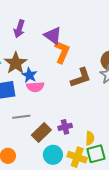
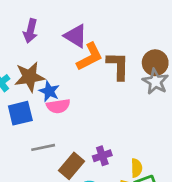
orange L-shape: (62, 52) -> (90, 57), turned 45
brown star: (16, 63) -> (29, 77), turned 30
brown L-shape: (81, 78) -> (118, 66), moved, turned -65

